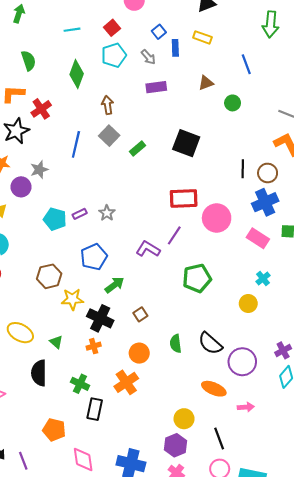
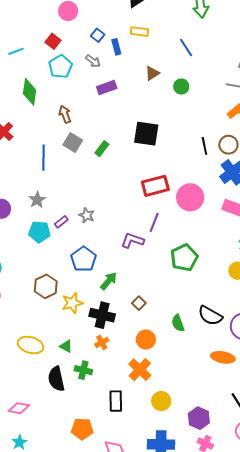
gray star: (39, 170) -> (37, 200), moved
green cross: (80, 384) -> (83, 370), moved
yellow circle: (184, 419) -> (161, 401), moved

